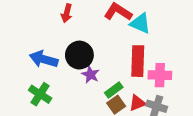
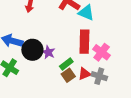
black circle: (79, 55) -> (32, 50), moved
pink cross: (160, 75) -> (102, 52), turned 36

